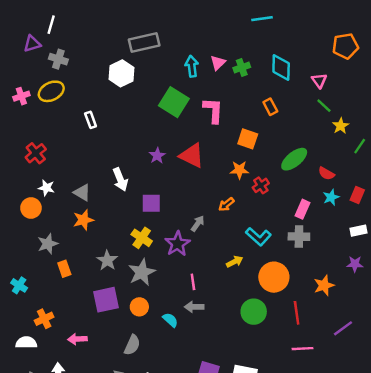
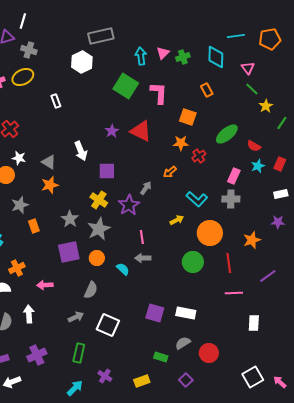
cyan line: (262, 19) -> (236, 36), moved

